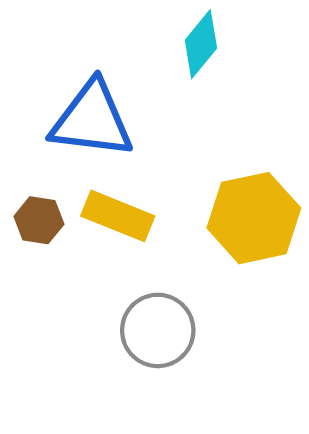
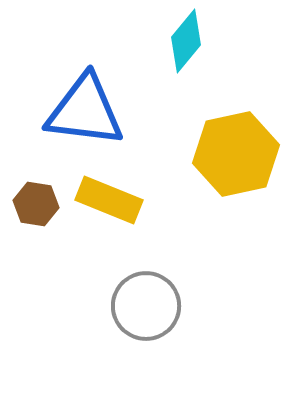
yellow hexagon: (254, 218) -> (236, 154), moved

